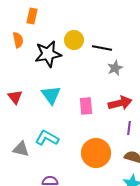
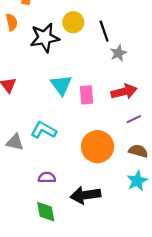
black line: (102, 48) -> (104, 31), turned 60
cyan triangle: (51, 95) -> (61, 85), moved
purple line: (129, 128) -> (134, 119), turned 56

